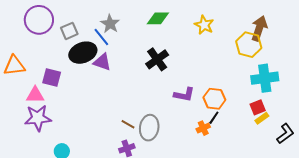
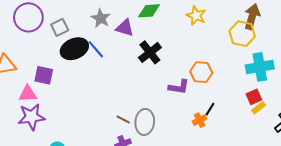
blue line: (101, 37) -> (96, 49), moved
purple triangle: (102, 62) -> (125, 28), moved
orange hexagon: (214, 99) -> (201, 72), moved

